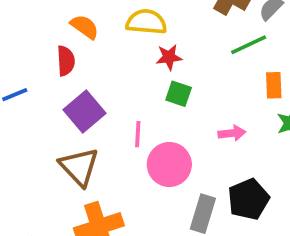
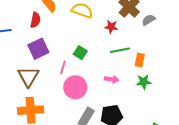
green line: (249, 45) -> (120, 50), moved
red star: (169, 57) -> (111, 27), moved
green square: (179, 94) -> (80, 53), moved

